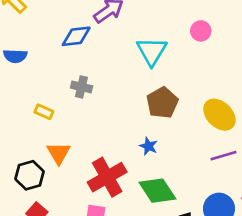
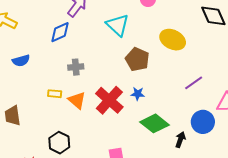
yellow ellipse: (219, 115) -> (173, 40), moved
orange triangle: (59, 153) -> (77, 100), moved
red cross: (107, 177) -> (109, 100), moved

